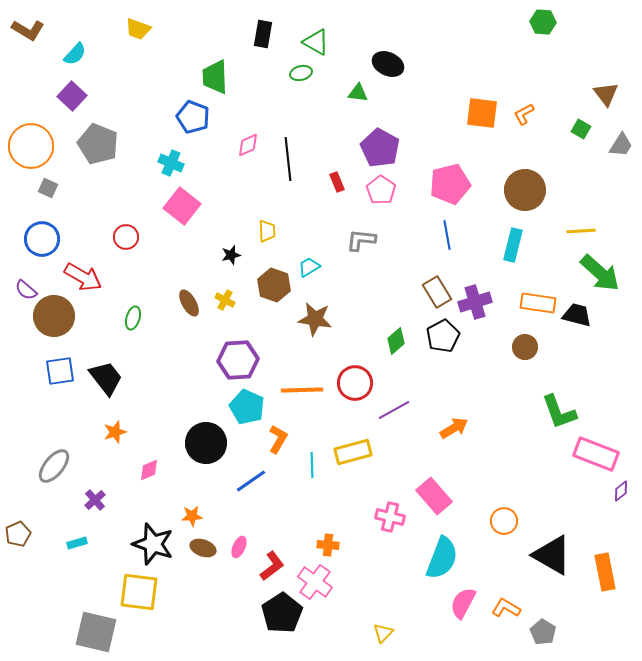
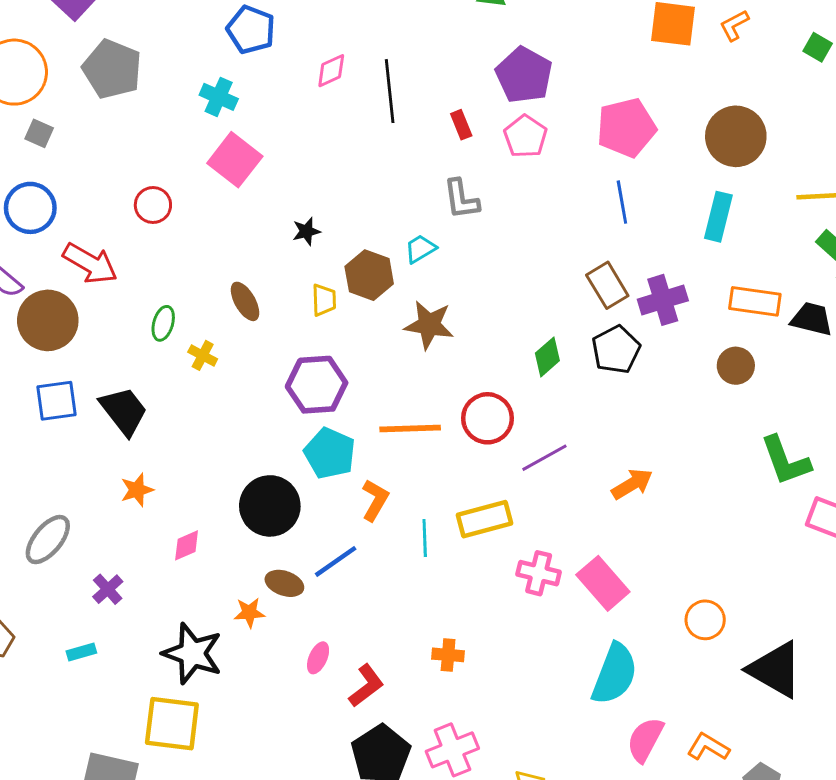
yellow trapezoid: (267, 231) -> (324, 300), moved
gray L-shape: (361, 240) -> (461, 199), moved, turned -104
yellow cross: (225, 300) -> (203, 355), moved
pink cross: (390, 517) -> (539, 573), moved
brown ellipse: (203, 548) -> (284, 583), moved
pink cross: (315, 582) -> (452, 750), moved, turned 32

